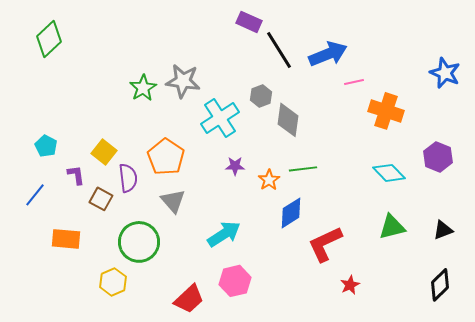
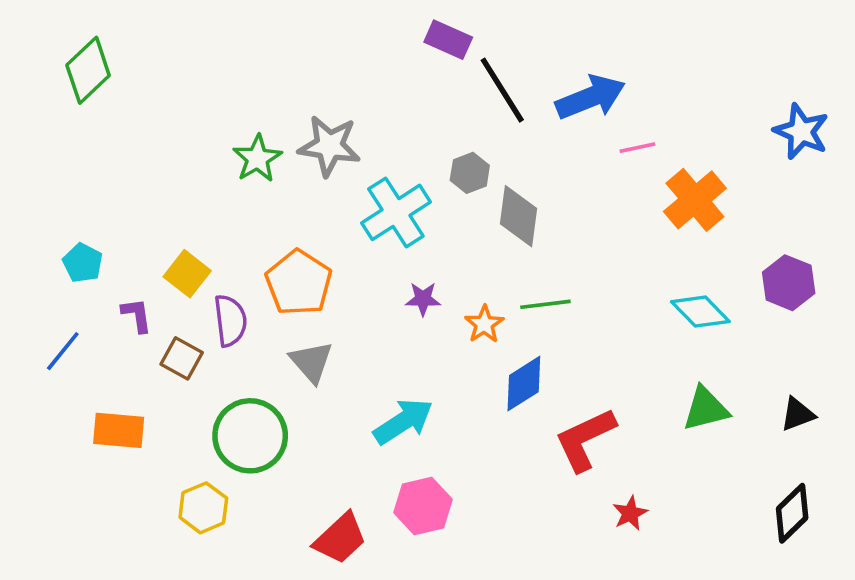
orange cross: (386, 111) -> (695, 200), turned 32

